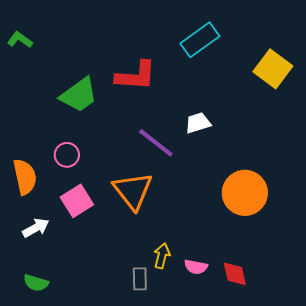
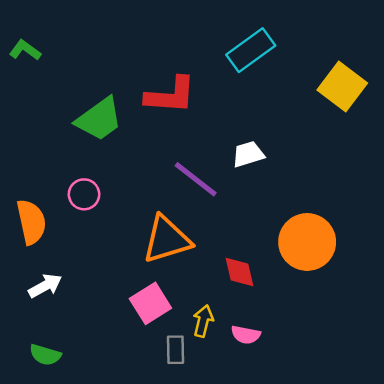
orange triangle: (133, 191) -> (167, 239), turned 51
pink square: (77, 201) -> (150, 303), moved
red diamond: (235, 274) -> (239, 272), moved

